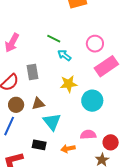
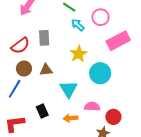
pink circle: (95, 44) -> (100, 17), moved
yellow star: (69, 84) -> (79, 54), turned -30
cyan triangle: (52, 122) -> (69, 89), moved
black rectangle: (39, 145) -> (42, 111), turned 48

